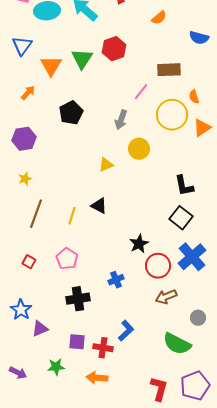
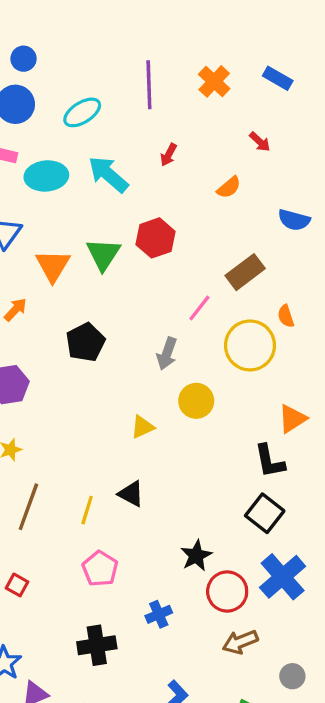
brown rectangle: (169, 70) -> (245, 272), turned -35
orange triangle: (202, 128) -> (292, 419), moved
pink pentagon: (67, 259) -> (100, 569), moved

